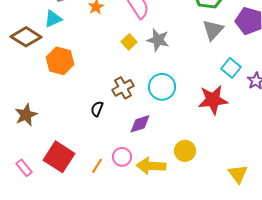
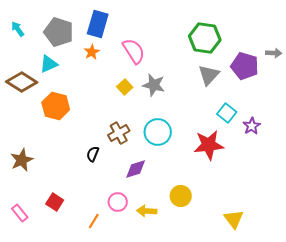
red square: (59, 157) -> (55, 202), size x0.6
orange line: (97, 166) -> (94, 221), moved
yellow arrow: (151, 166) -> (147, 211), size x0.7

